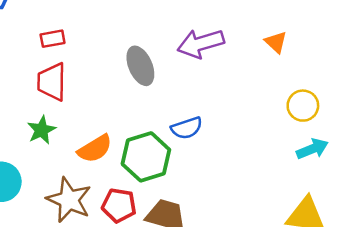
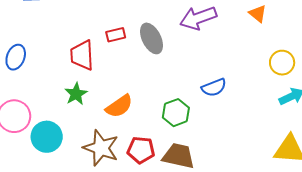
red rectangle: (53, 39) -> (116, 35), moved
blue semicircle: (187, 128) -> (214, 87), moved
green hexagon: (146, 157) -> (176, 113), moved, size x0.7

